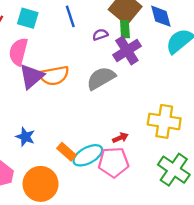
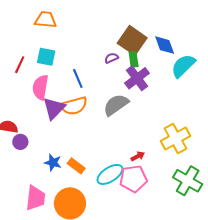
blue line: (70, 16) -> (78, 79), moved
purple semicircle: (100, 35) -> (111, 58), moved
yellow cross: (164, 121) -> (176, 139), turned -32
orange rectangle: (67, 152) -> (76, 166), moved

